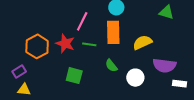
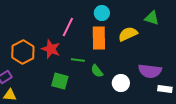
yellow semicircle: (142, 42) -> (128, 34), moved
green line: (89, 44) -> (78, 60), moved

